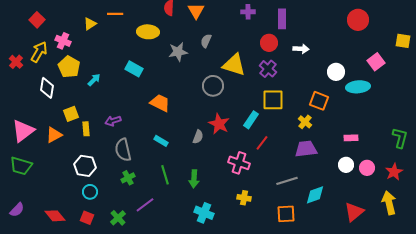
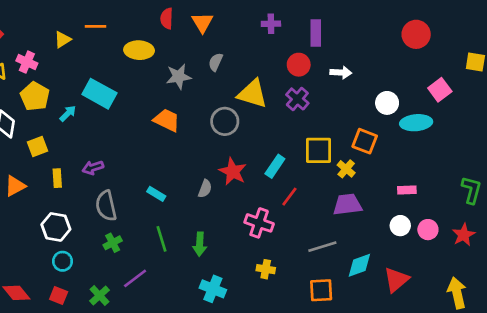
cyan rectangle: (134, 69) -> (99, 94), moved, size x1.4
yellow square: (273, 100) -> (318, 150), moved
orange trapezoid: (160, 103) -> (167, 120), moved
yellow square: (71, 114) -> (37, 146), moved
yellow arrow: (389, 203) -> (457, 293), moved
red triangle: (354, 212) -> (396, 280), moved

